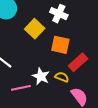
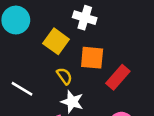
yellow semicircle: (62, 77) -> (64, 76), moved, turned 40

